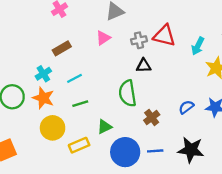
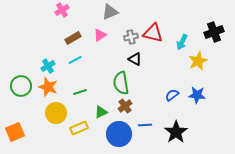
brown rectangle: (62, 48) -> (73, 38), moved
black triangle: (144, 66) -> (135, 59), turned 32
cyan line: (74, 78) -> (75, 60), moved
brown cross: (152, 118) -> (125, 106), moved
black star: (191, 150) -> (176, 132), turned 30
blue line: (155, 151) -> (145, 125), moved

